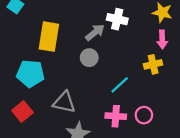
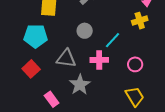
gray circle: (89, 58) -> (85, 31), moved
pink cross: (116, 116) -> (99, 60), moved

